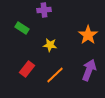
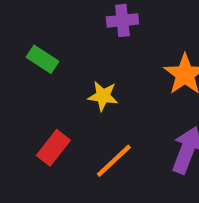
purple cross: (44, 10) -> (122, 20), moved

